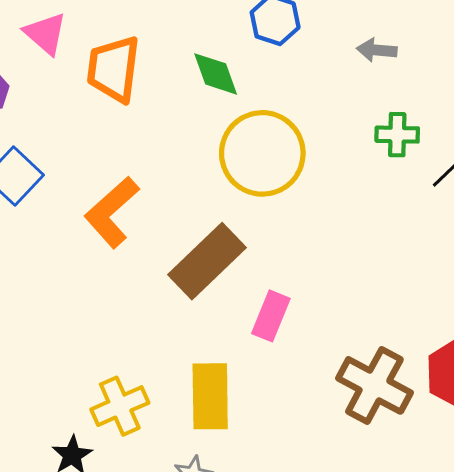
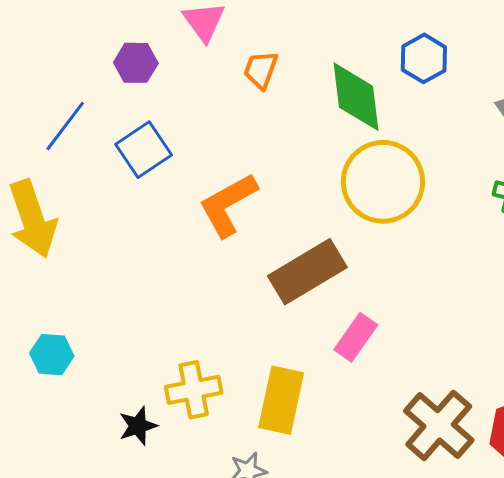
orange trapezoid: (114, 69) -> (261, 70), size x0.6
green diamond: (216, 74) -> (356, 97), size x1.4

